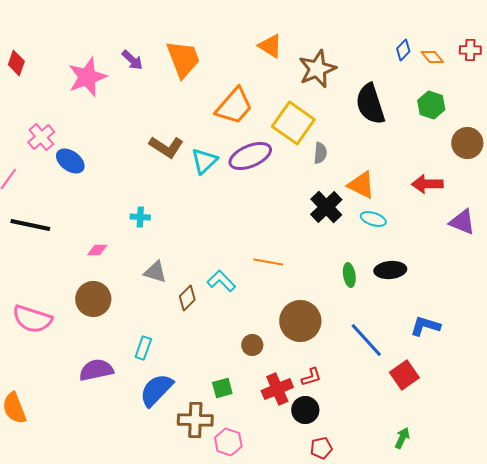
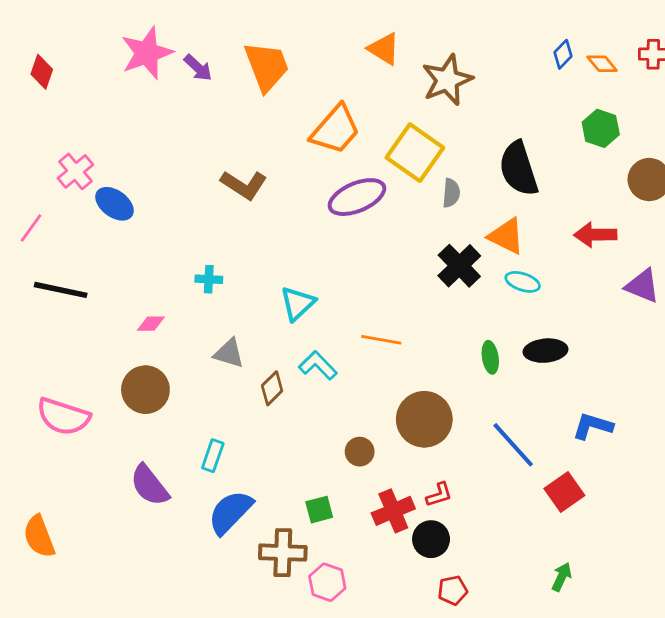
pink star: (87, 77) -> (147, 53), moved
black semicircle: (370, 104) -> (519, 169), moved
cyan triangle: (204, 161) -> (298, 303), moved
purple semicircle: (96, 370) -> (150, 485), turned -116

